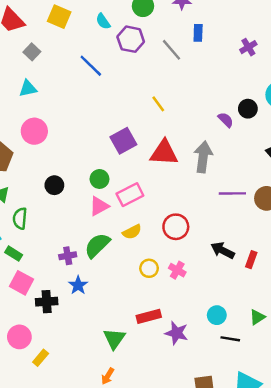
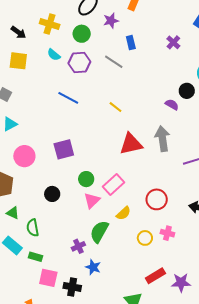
blue line: (91, 66) -> (68, 98), moved
purple square: (123, 141) -> (64, 149), moved, turned 30
black cross: (47, 302) -> (72, 287), turned 30

